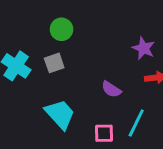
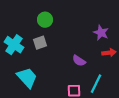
cyan trapezoid: (60, 114) -> (27, 78), moved

